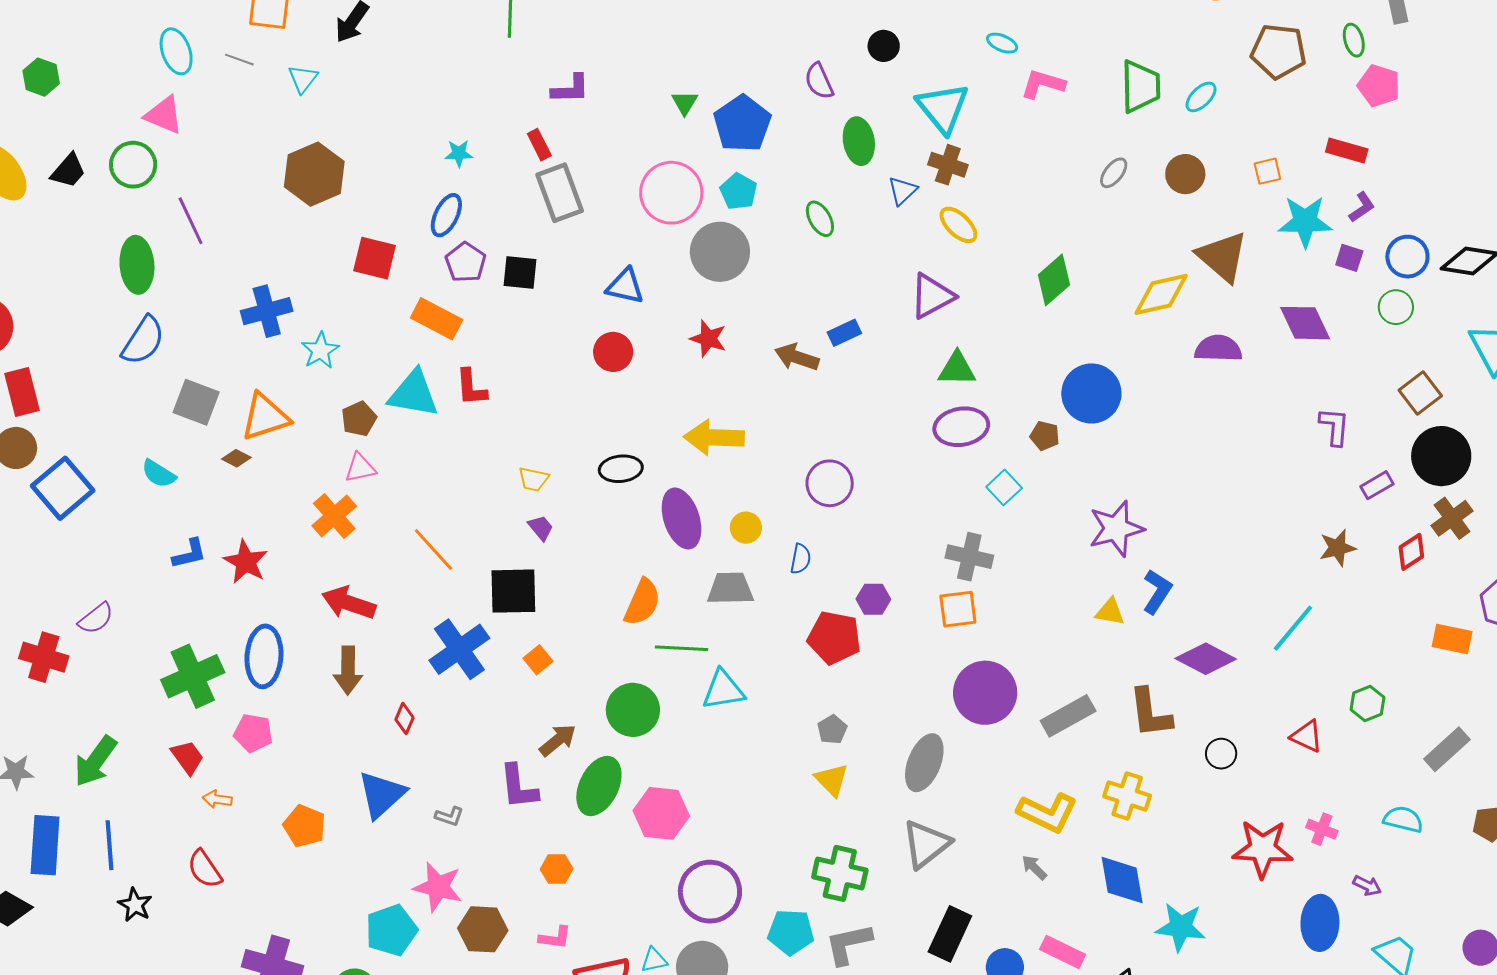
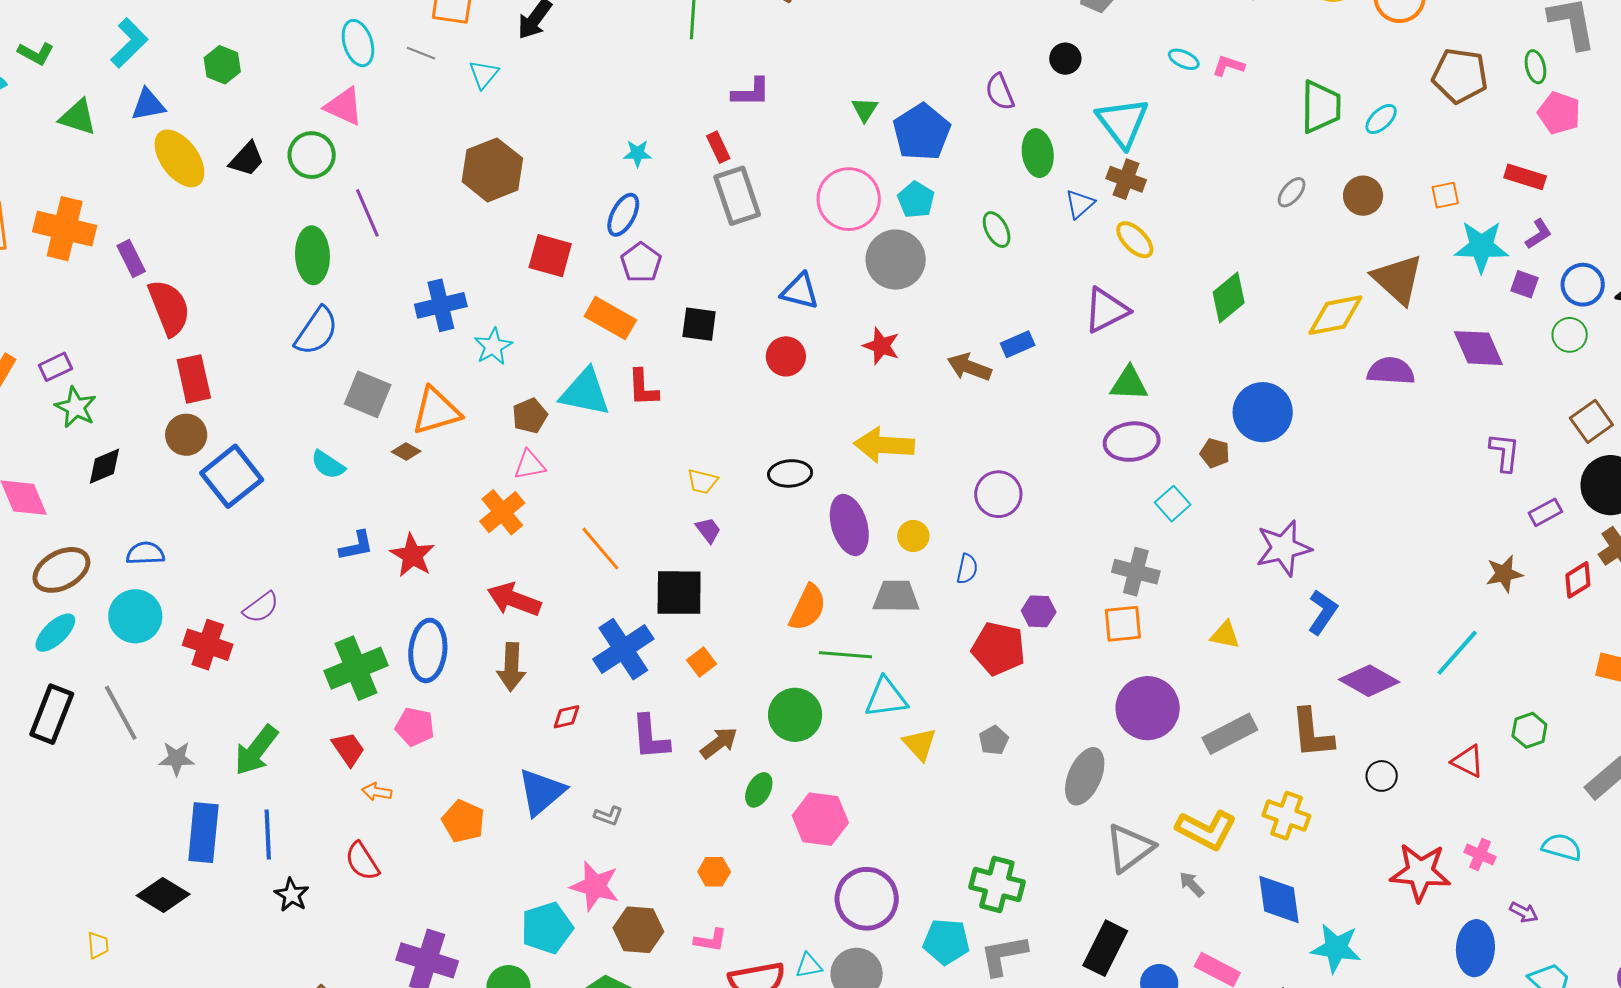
pink L-shape: (1043, 84) -> (1228, 66), moved, size x0.7
black square: (520, 272) -> (699, 324), moved
yellow triangle: (1110, 612) -> (1225, 635), moved
red diamond: (405, 719) -> (566, 717), turned 52
yellow triangle: (832, 780) -> (920, 744), moved
green ellipse: (599, 786) -> (759, 790), size x0.6
purple L-shape: (519, 787) -> (650, 737), moved
gray triangle: (926, 844) -> (1129, 848), moved

